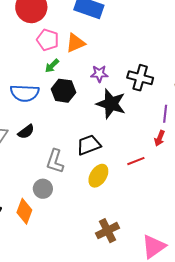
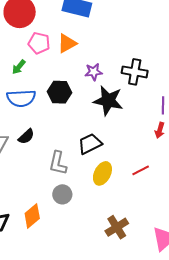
green arrow: (52, 66) -> (19, 67), moved
red line: (136, 161) -> (141, 170), moved
gray circle: (43, 189) -> (62, 194), moved
orange diamond: (24, 211) -> (32, 216), turned 35

